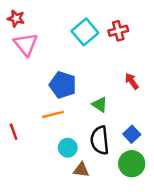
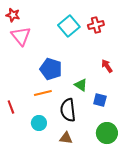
blue square: (132, 134) -> (100, 100), moved, turned -32
black semicircle: (100, 140) -> (68, 110), moved
cyan circle: (68, 148) -> (39, 123), moved

